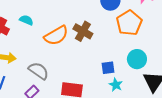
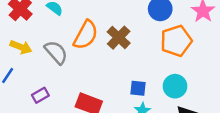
orange semicircle: (56, 36) -> (86, 35), turned -45
gray semicircle: (39, 71) -> (56, 52), moved

